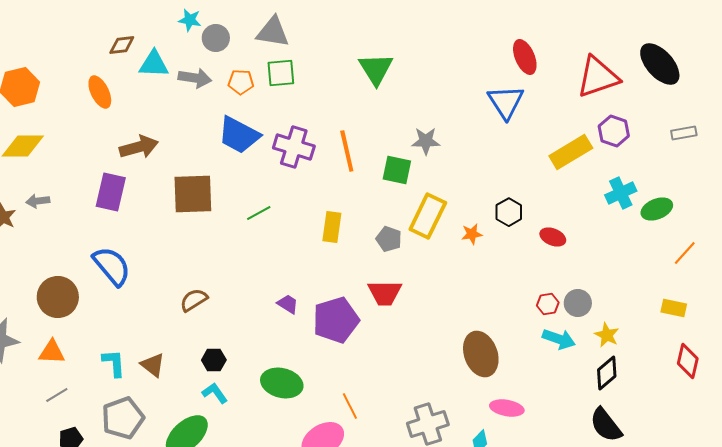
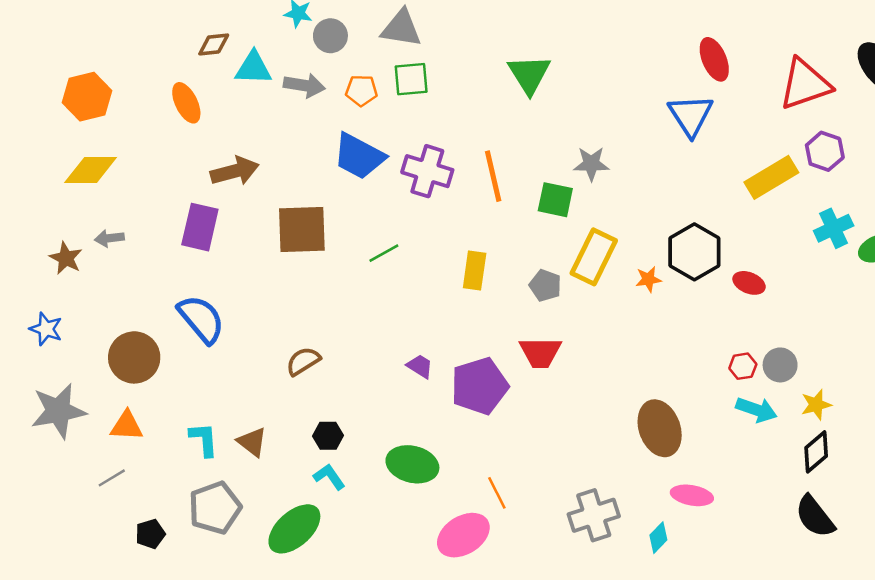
black hexagon: (509, 212) -> (694, 252), size x1.6
yellow star: (607, 335) -> (816, 405), turned 30
gray line: (57, 395) -> (112, 478), moved

